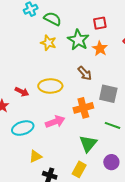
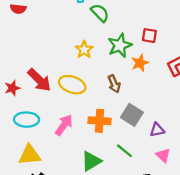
yellow star: (48, 43) -> (84, 50), moved
red arrow: (22, 92) -> (39, 80), size x1.6
pink arrow: (55, 122) -> (64, 125), turned -54
yellow triangle: (35, 156) -> (30, 155), size x1.5

